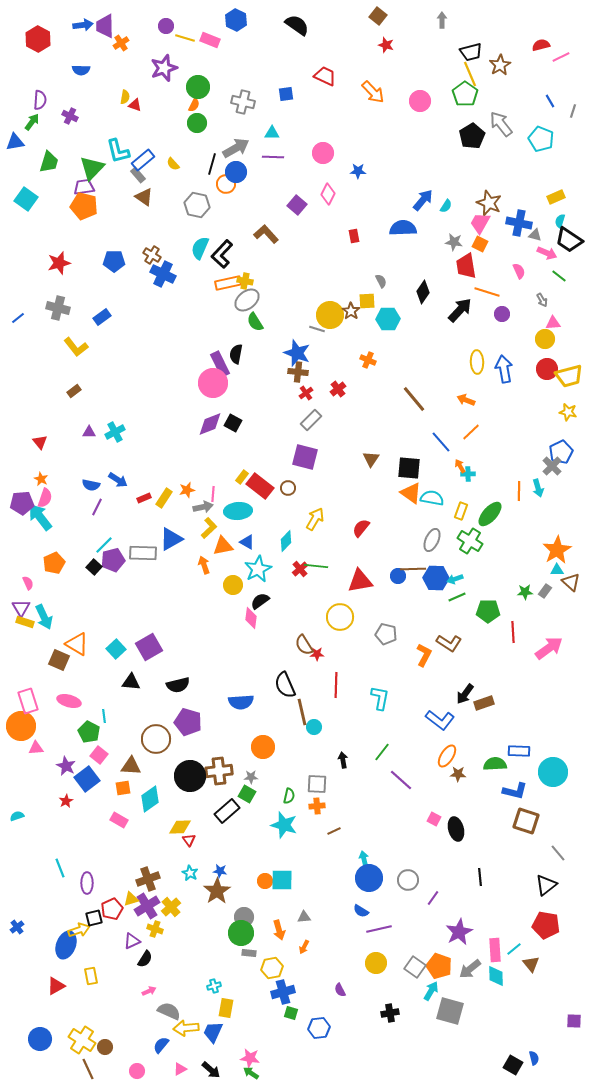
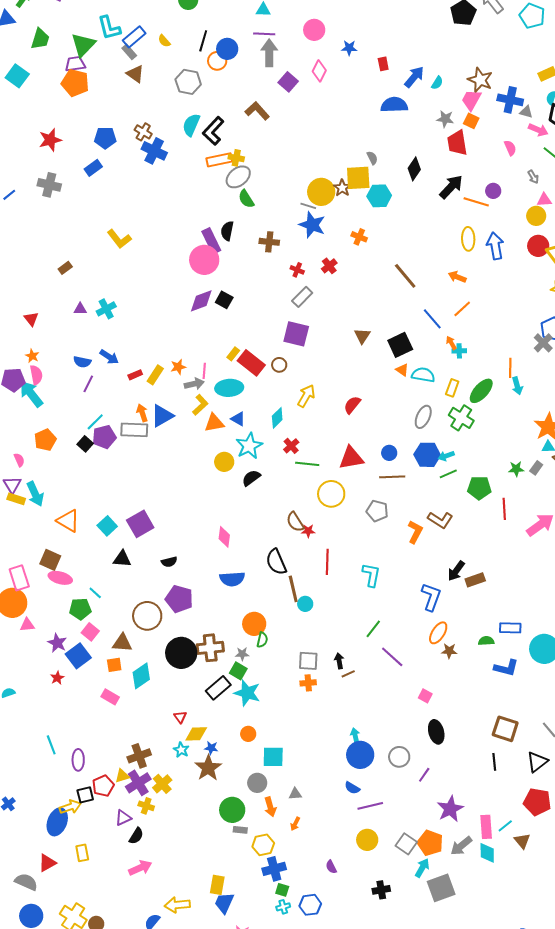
gray arrow: (236, 148) -> (269, 53), moved, turned -60
red rectangle: (354, 236) -> (383, 64), moved
orange line: (487, 292) -> (476, 202), moved
yellow square: (367, 301) -> (358, 178), size x1.5
blue rectangle: (102, 317) -> (93, 168), moved
yellow L-shape: (76, 347) -> (119, 239), moved
blue star: (297, 353) -> (312, 225), moved
brown cross: (298, 372) -> (269, 242), moved
red cross: (306, 393) -> (297, 270), turned -32
black square: (409, 468) -> (400, 345), turned -30
cyan arrow: (538, 488) -> (517, 386), moved
orange triangle: (411, 493) -> (402, 370), size x0.6
pink semicircle: (45, 498) -> (36, 375), turned -30
orange arrow: (204, 565) -> (142, 413), moved
green line: (316, 566) -> (307, 464), moved
brown line: (413, 569) -> (392, 477), moved
pink diamond: (251, 618) -> (224, 537), moved
brown square: (59, 660) -> (50, 560), moved
black semicircle: (178, 685) -> (169, 562), size x0.7
cyan line: (104, 716) -> (95, 593), turned -40
blue L-shape: (440, 720) -> (431, 597), turned -108
green pentagon: (89, 732) -> (80, 609), turned -30
black arrow: (343, 760) -> (339, 661), moved
green semicircle: (495, 764) -> (486, 641), size x0.7
green semicircle: (289, 796) -> (262, 640), moved
brown square: (526, 821) -> (505, 729), moved
cyan star: (284, 825) -> (247, 693), moved
yellow diamond: (180, 827) -> (196, 734), moved
black ellipse: (456, 829) -> (436, 732), moved
brown line: (334, 831) -> (348, 674), moved
black line: (480, 877) -> (494, 762), moved
orange circle: (265, 881) -> (248, 734), moved
gray circle: (244, 917) -> (257, 783), moved
cyan cross: (214, 986) -> (283, 907), moved
pink arrow: (149, 991) -> (140, 868), size x1.6
gray semicircle: (169, 1011) -> (26, 882), moved
gray square: (450, 1011) -> (441, 888), turned -36
blue trapezoid: (213, 1032) -> (224, 903), moved

